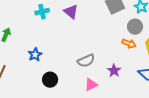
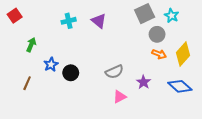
gray circle: (135, 27) -> (157, 34), moved
blue star: (35, 55) -> (51, 64), moved
black circle: (50, 80) -> (71, 73), moved

